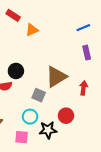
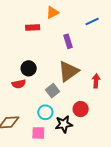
red rectangle: (13, 15) -> (33, 28), moved, turned -32
orange triangle: (32, 30) -> (52, 12), moved
purple rectangle: (87, 53) -> (68, 41), moved
gray square: (39, 95) -> (52, 91), turned 32

